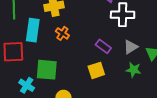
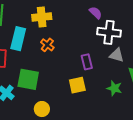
purple rectangle: (103, 46) -> (87, 62), turned 35
gray triangle: (131, 47) -> (117, 55), moved, turned 42

